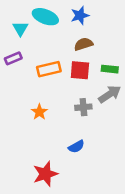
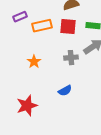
purple rectangle: (13, 58) -> (20, 17), moved
red star: (45, 174) -> (27, 106), moved

